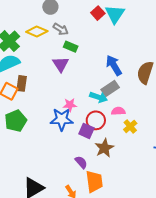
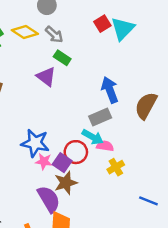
purple triangle: (61, 64) -> (46, 77), turned -30
cyan arrow: (99, 97) -> (93, 137), moved
pink star: (70, 105) -> (44, 161), moved
brown star: (104, 148) -> (66, 183), moved
purple semicircle: (81, 162) -> (49, 199), size x1.6

